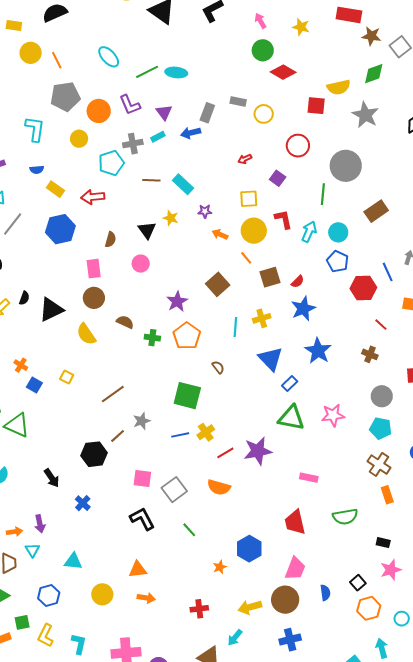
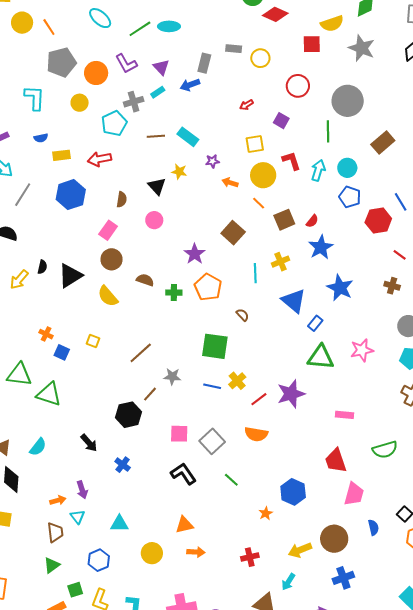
yellow rectangle: (55, 189) -> (61, 155), turned -36
pink rectangle: (94, 269) -> (108, 230), turned 48
gray star: (142, 421) -> (172, 377), turned 30
blue line: (180, 435) -> (212, 386), turned 30
pink trapezoid: (295, 569) -> (354, 494), moved

